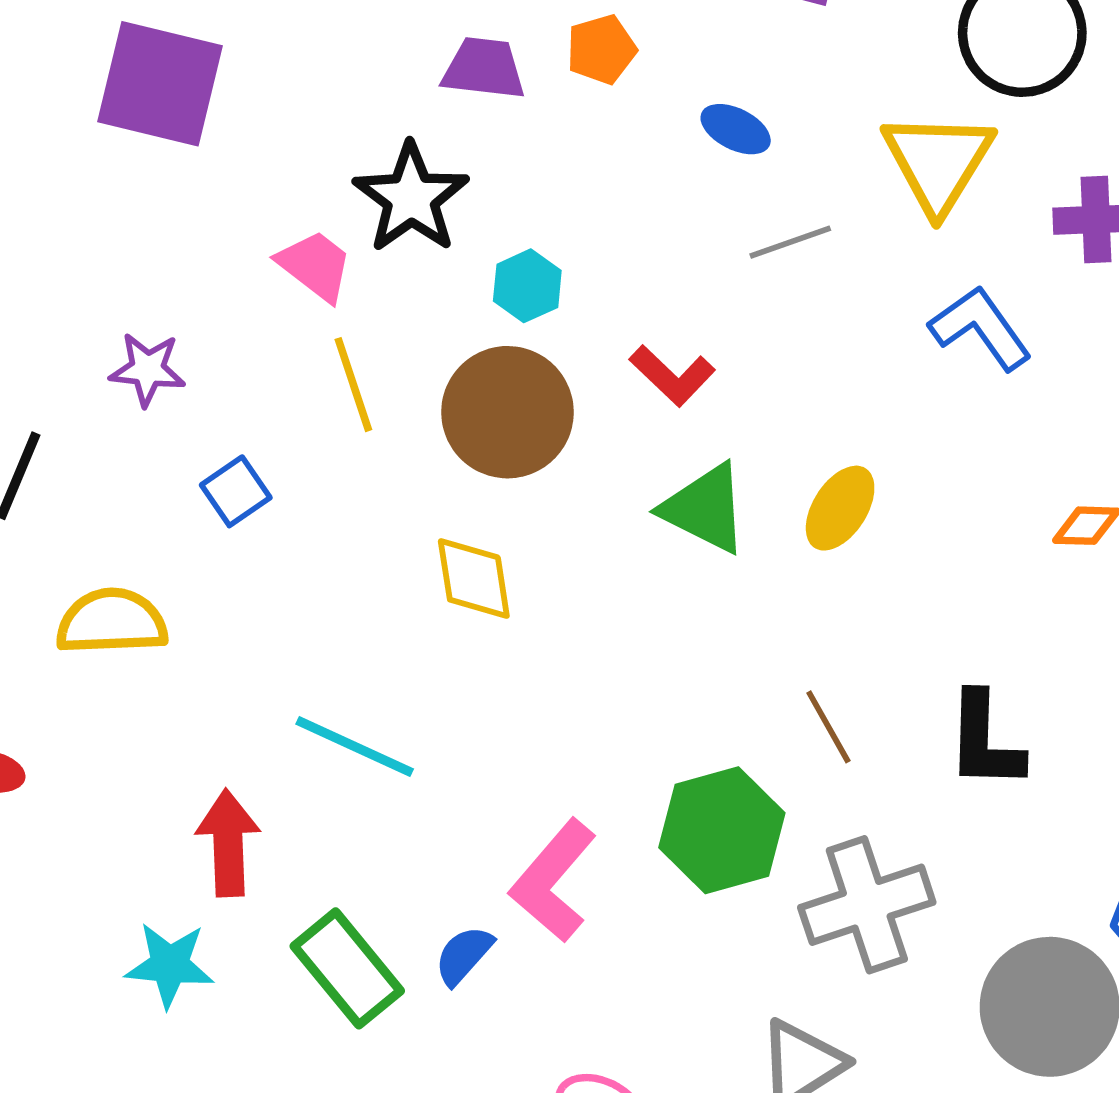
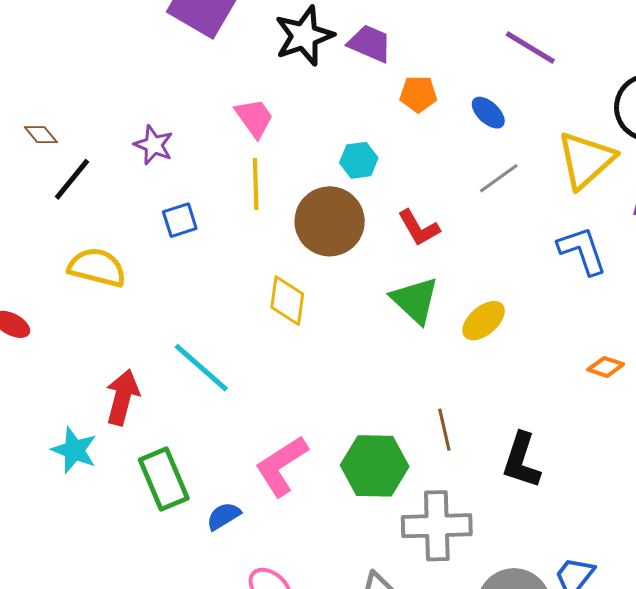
orange pentagon: (601, 49) -> (418, 94), moved
black star: (411, 198) -> (304, 36), moved
gray line: (790, 242) -> (499, 178), turned -33
blue semicircle: (464, 955) -> (224, 516), moved

